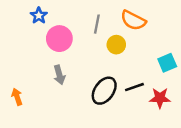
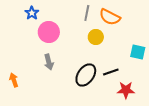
gray line: (97, 24) -> (87, 13), moved
cyan square: (167, 63) -> (138, 52), turned 35
red star: (160, 98) -> (126, 90), moved

